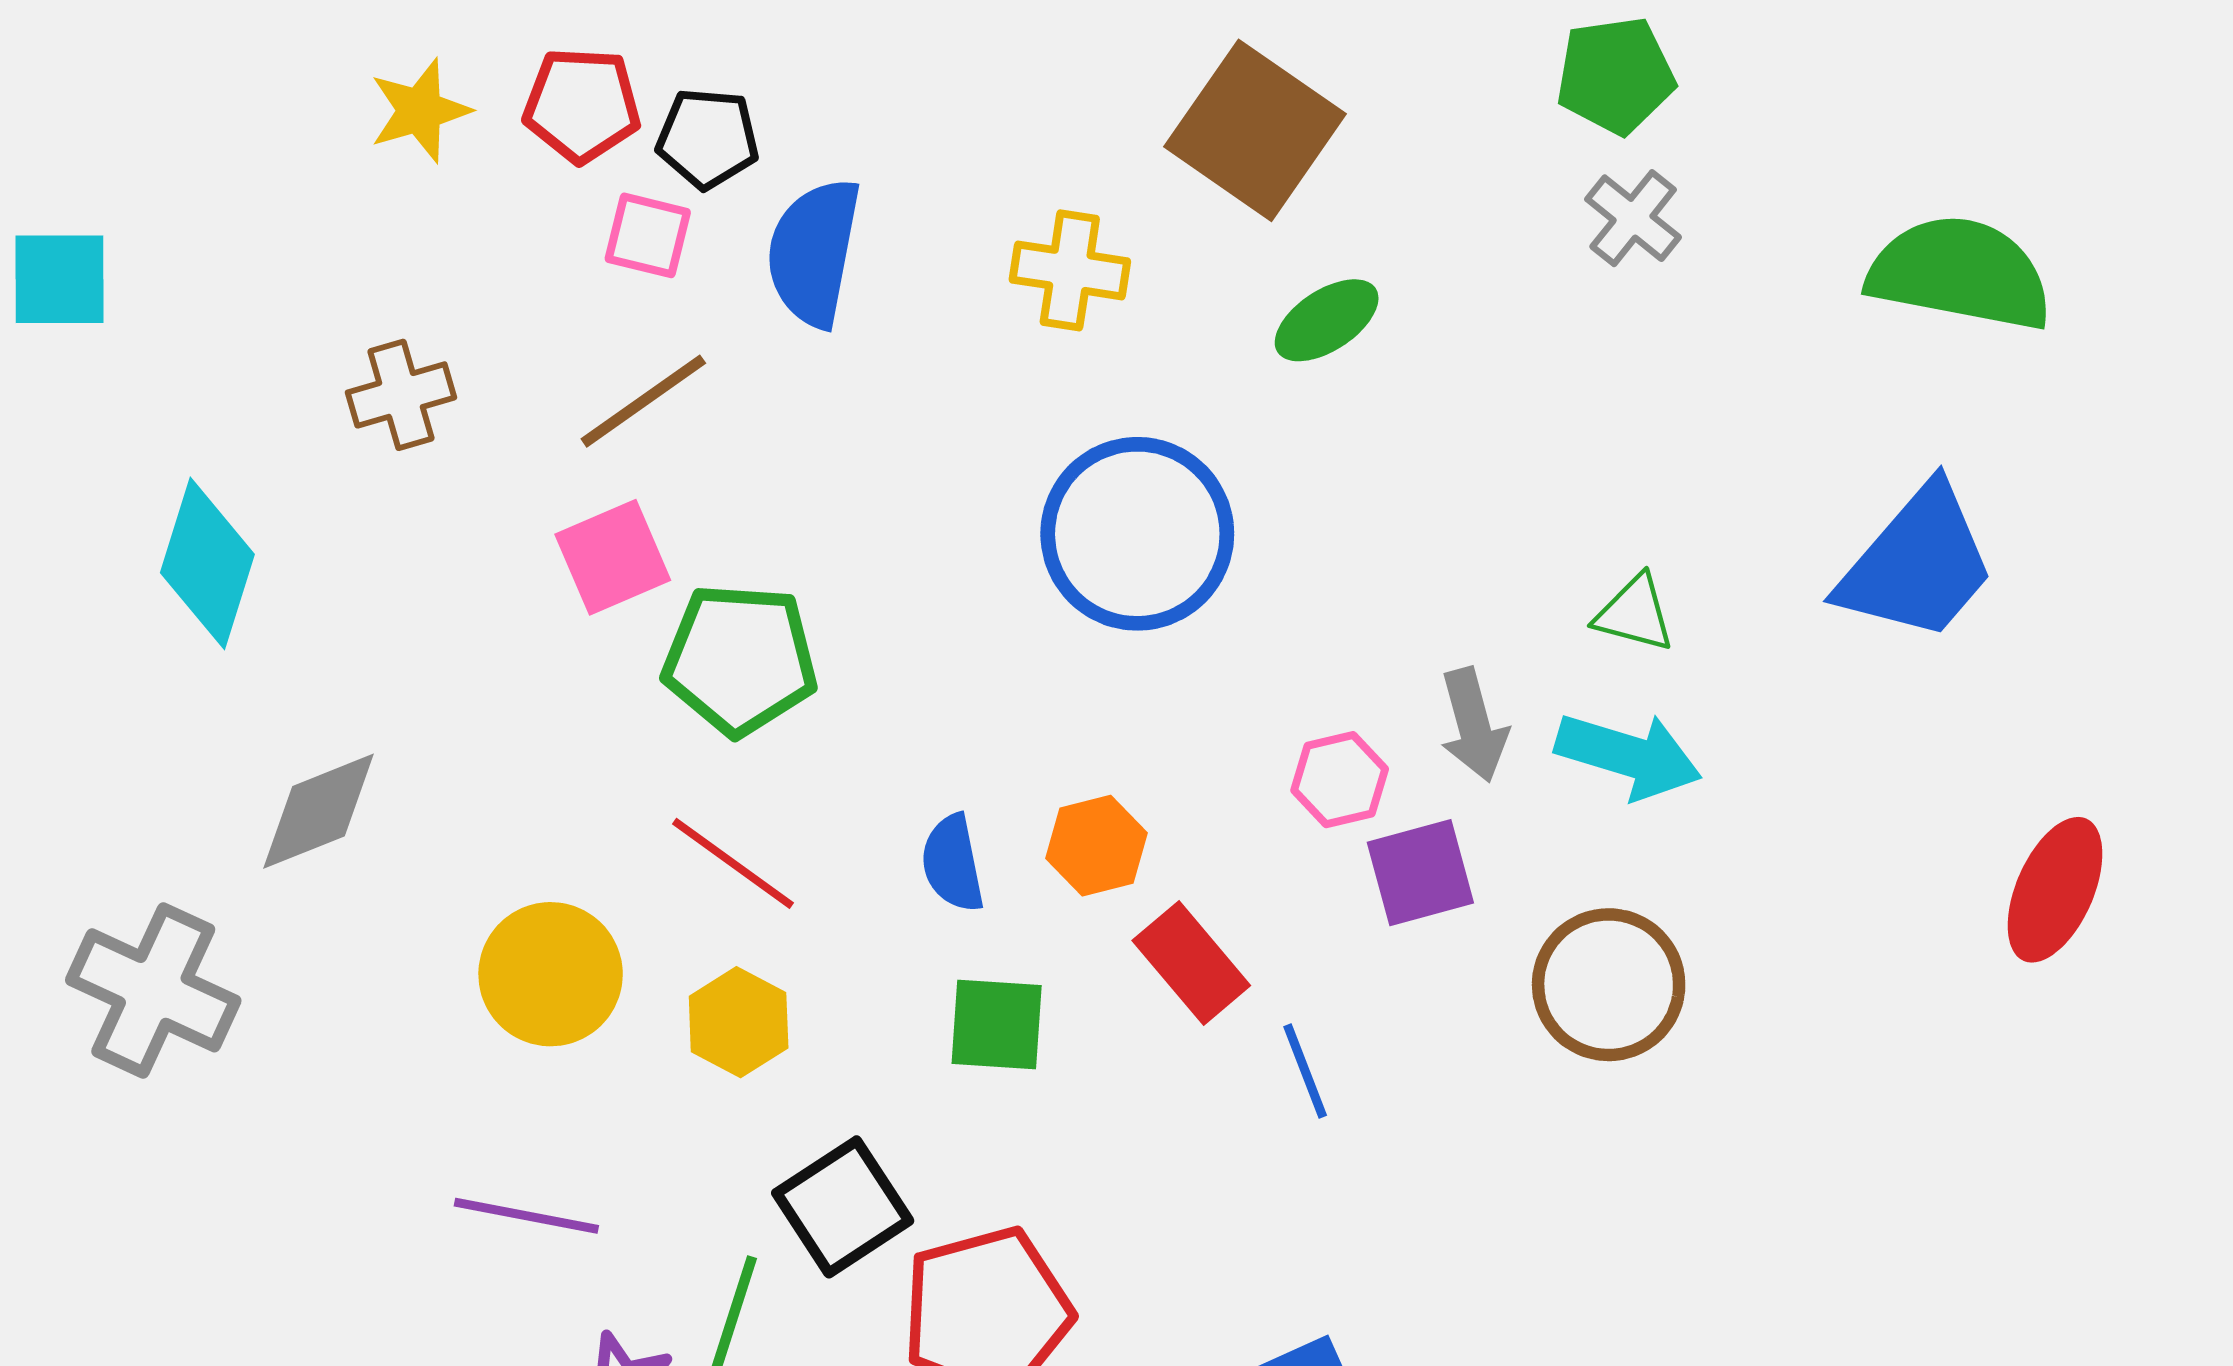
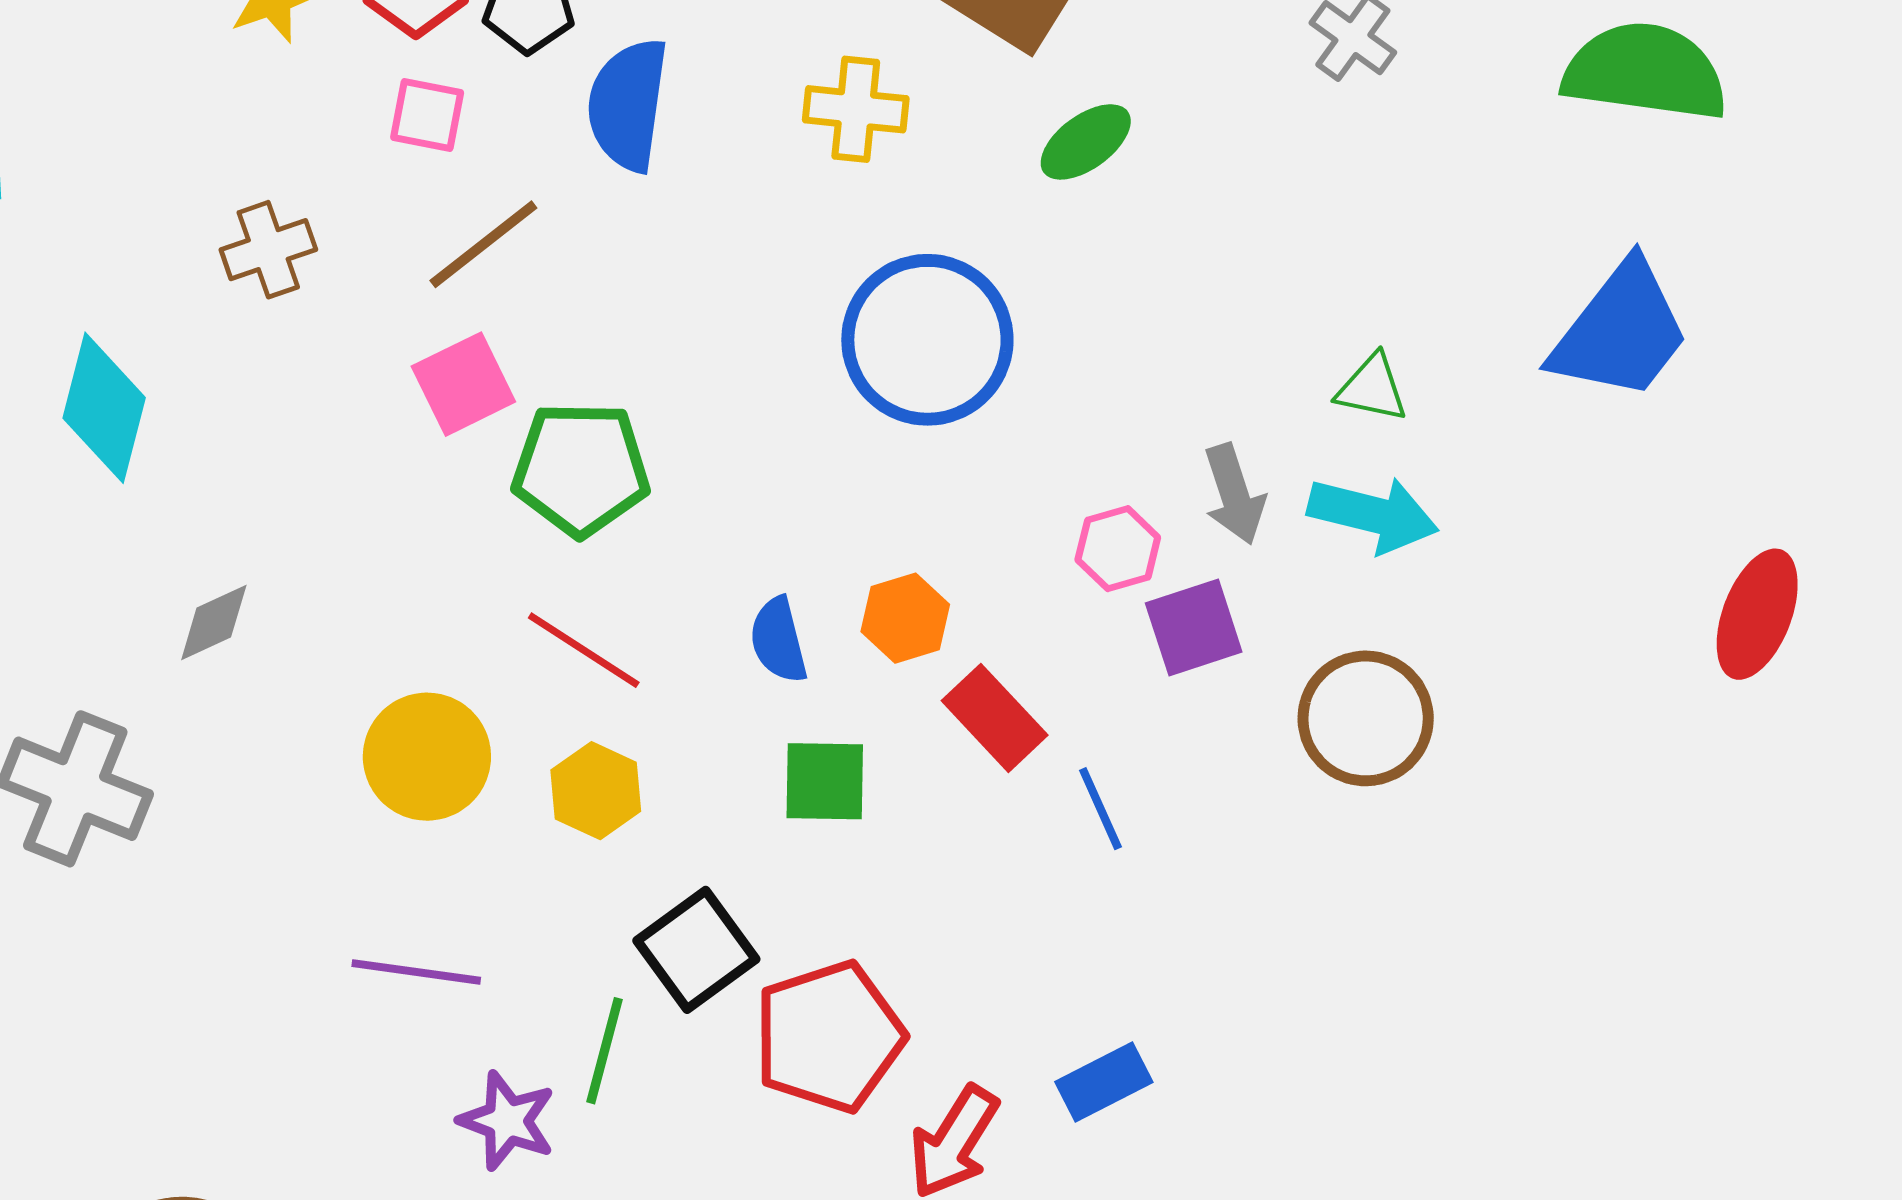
pink square: (648, 235) -> (427, 115), moved
gray diamond: (318, 811) -> (214, 623), size x0.7

